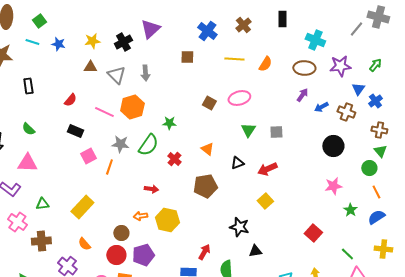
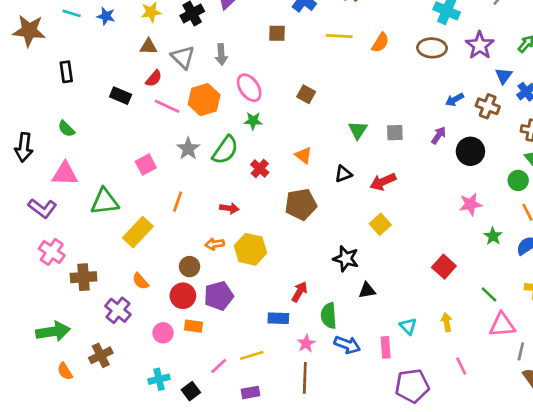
purple star: (340, 66) -> (480, 45), turned -30
purple arrow: (302, 95) -> (439, 135), moved
pink ellipse: (239, 98) -> (249, 88), moved, turned 70
red semicircle: (70, 100) -> (154, 78), moved
black rectangle: (75, 131) -> (121, 96), moved
gray star: (120, 144) -> (188, 149), turned 30
orange line: (109, 167) -> (178, 202), moved
green triangle: (42, 204) -> (105, 202), moved, size x1.6

